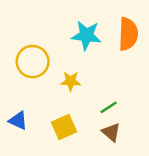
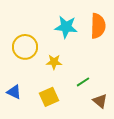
brown triangle: (111, 132) -> (100, 101), moved

